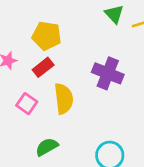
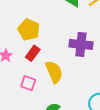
yellow pentagon: (47, 36) -> (29, 30), turned 30

